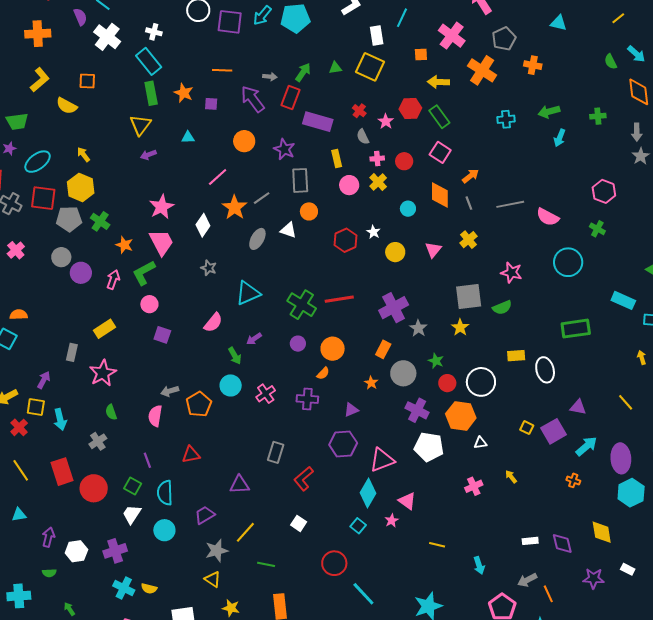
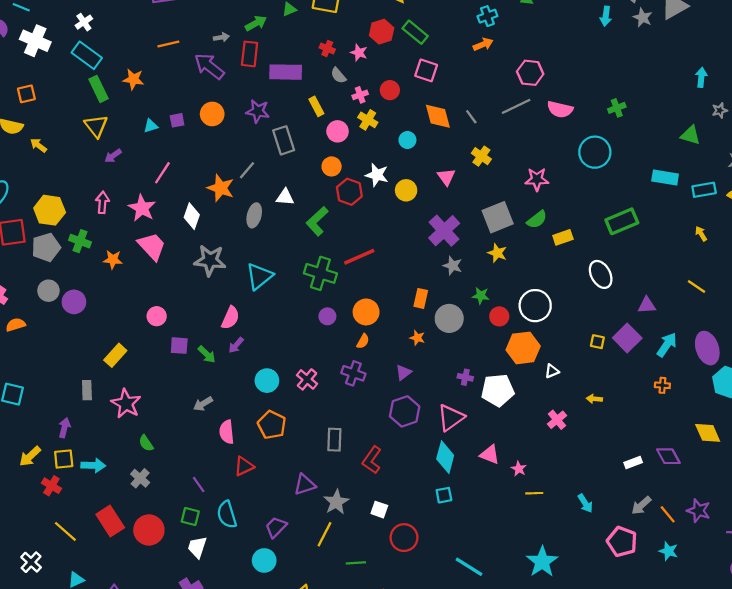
white cross: (154, 32) -> (84, 22), turned -35
green arrow: (303, 72) -> (256, 23), turned 42
purple square: (211, 104) -> (177, 120), moved
cyan arrow: (560, 138) -> (606, 16), moved
yellow arrow: (83, 154) -> (38, 145), moved
orange arrow: (471, 176) -> (483, 44), moved, turned 30
pink line: (218, 177) -> (162, 173), moved
pink hexagon: (604, 191) -> (530, 73), moved
orange circle: (309, 211) -> (332, 166), moved
green cross: (597, 229) -> (617, 108), turned -35
white star: (373, 232) -> (377, 175), size x1.5
gray star: (209, 268) -> (210, 260), size x1.8
green L-shape: (144, 273) -> (317, 221), moved
pink arrow: (113, 280) -> (102, 202), moved
purple cross: (394, 308) -> (444, 231), moved
orange semicircle: (19, 315) -> (16, 325), moved
purple arrow: (254, 339) -> (236, 345), moved
green arrow: (235, 356) -> (207, 354), moved
yellow rectangle: (516, 356) -> (563, 237), moved
purple cross: (307, 399) -> (353, 373), turned 30
orange pentagon: (199, 404) -> (272, 425), moved
purple cross: (417, 410) -> (465, 377), moved, size x0.6
pink semicircle: (155, 416) -> (227, 432), moved
cyan arrow: (60, 419) -> (93, 465), turned -60
yellow arrow: (511, 477) -> (594, 399), turned -32
pink star: (392, 521) -> (519, 469), moved
cyan square: (358, 526) -> (444, 495), turned -35
cyan circle: (164, 530) -> (264, 560), moved
gray star: (217, 551) -> (336, 502), moved
red circle: (334, 563) -> (404, 538), moved
purple star: (594, 578) -> (699, 511), moved, turned 30

